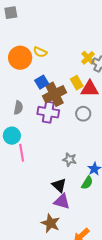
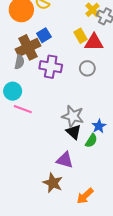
brown cross: (55, 94) -> (28, 47), moved
pink line: (22, 153) -> (23, 109), turned -60
gray star: (70, 160) -> (73, 116), size x1.5
black triangle: (59, 185) -> (74, 132), moved

